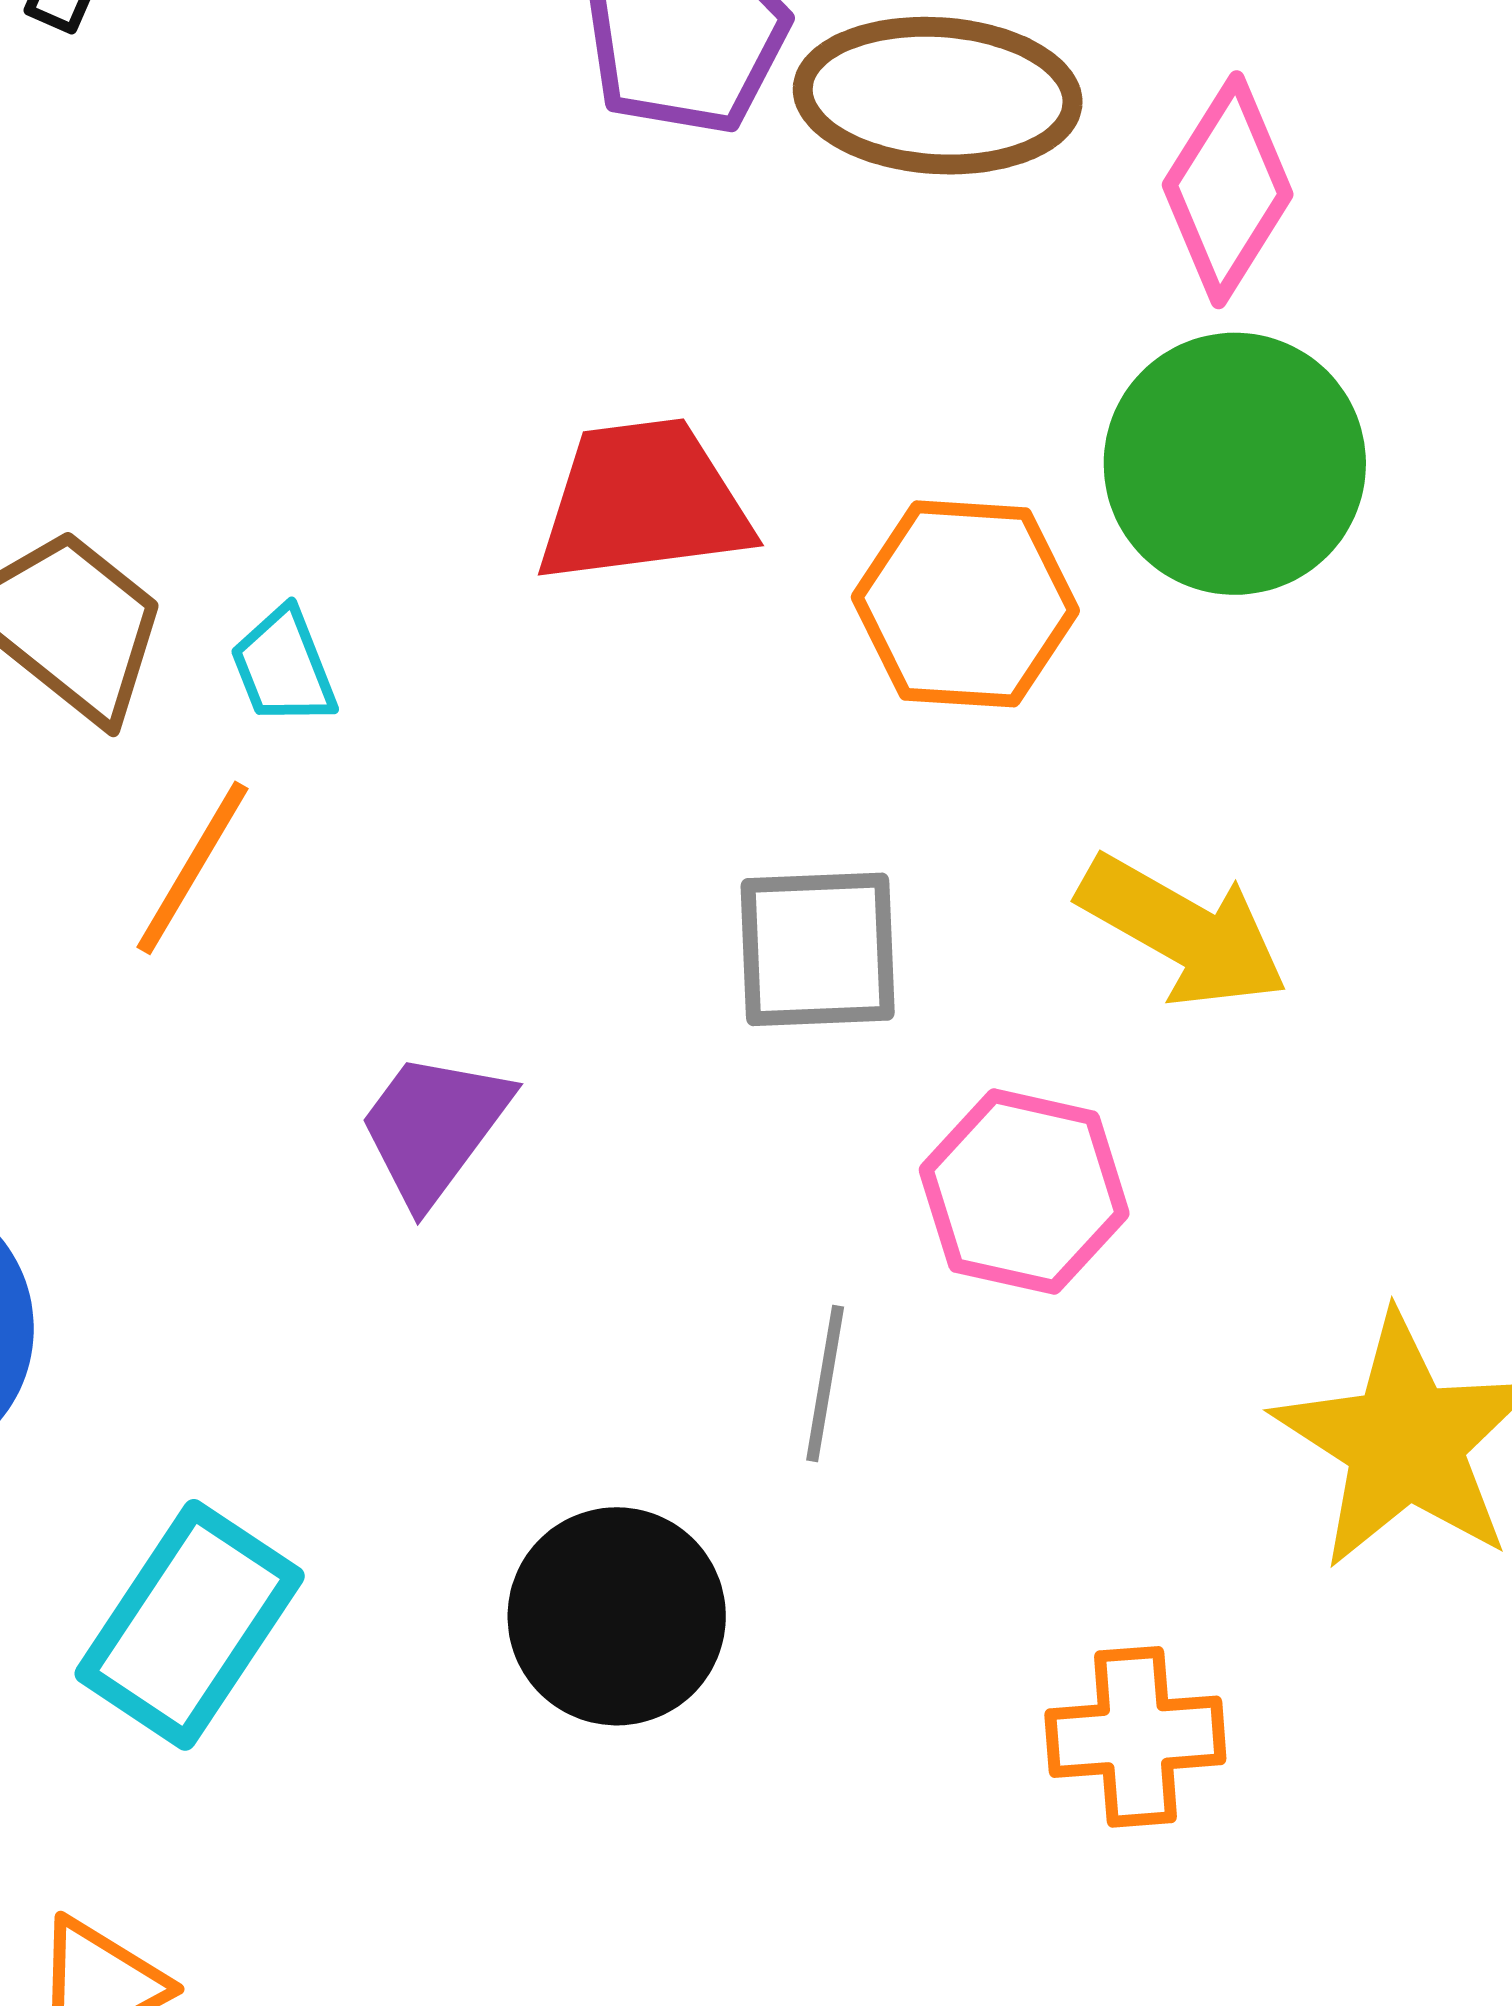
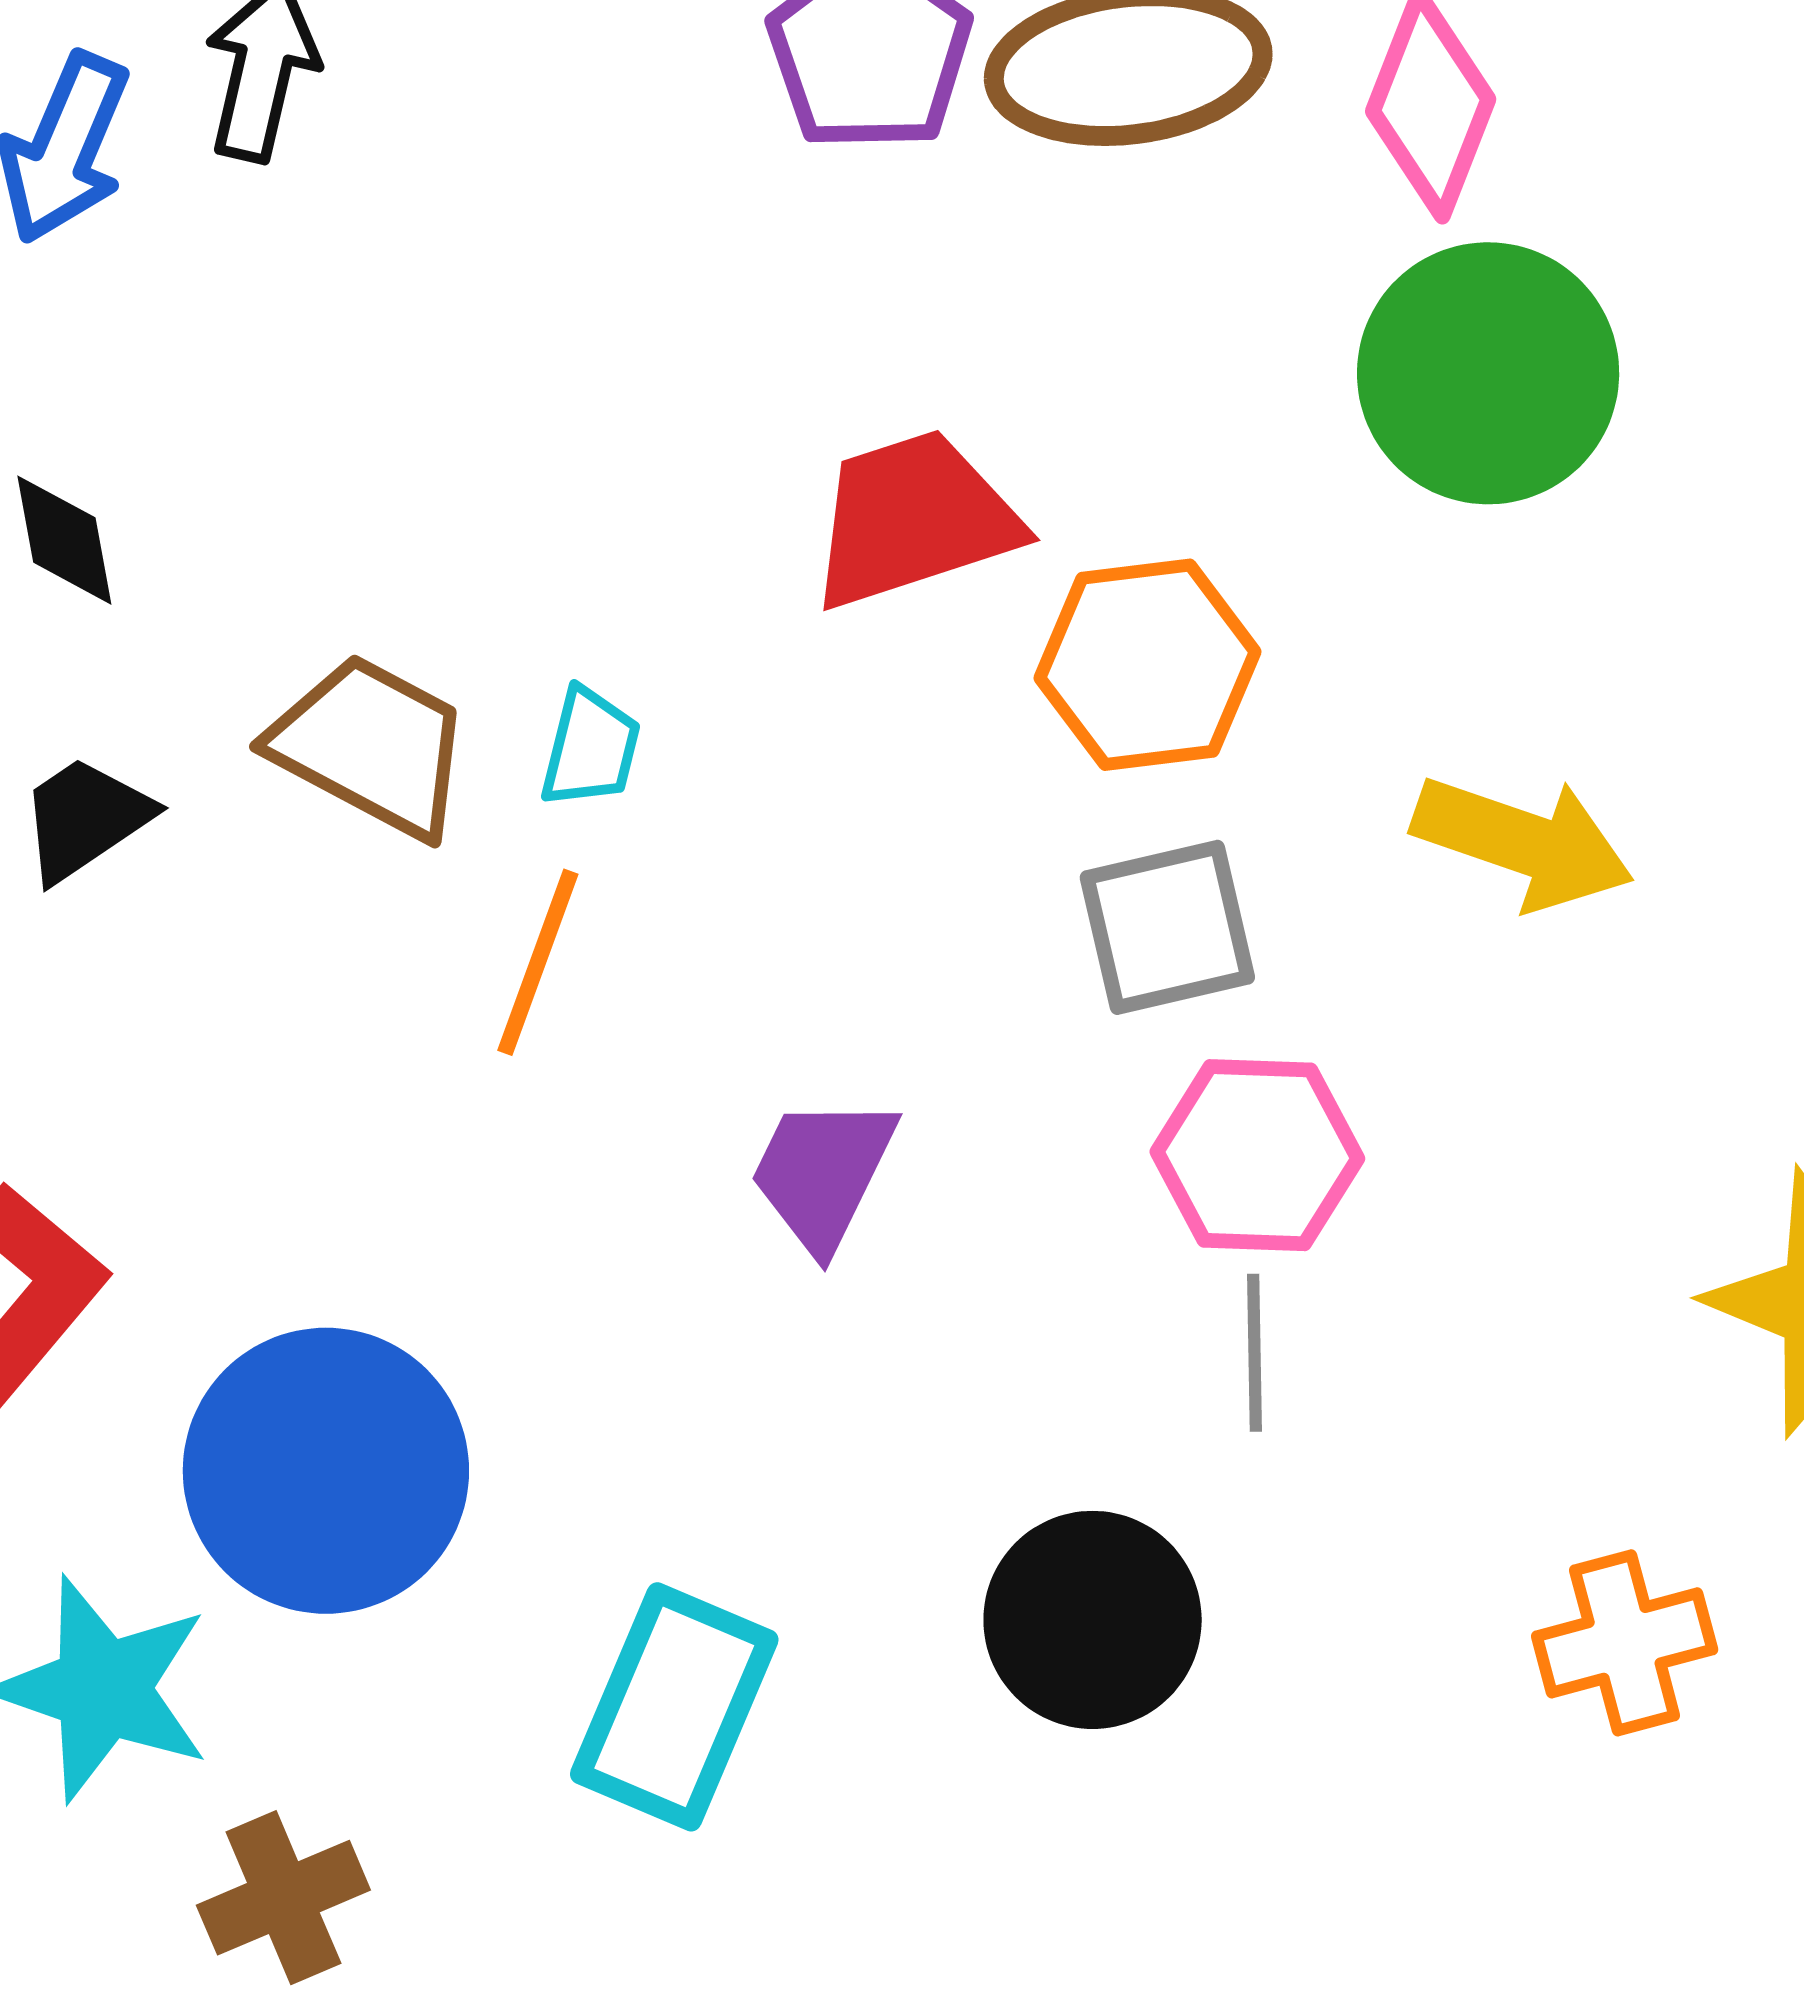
orange hexagon: (965, 604) -> (1147, 665), moved
cyan trapezoid: (284, 667) -> (590, 748), turned -134
pink hexagon: (1024, 1192) -> (1257, 1155), moved

